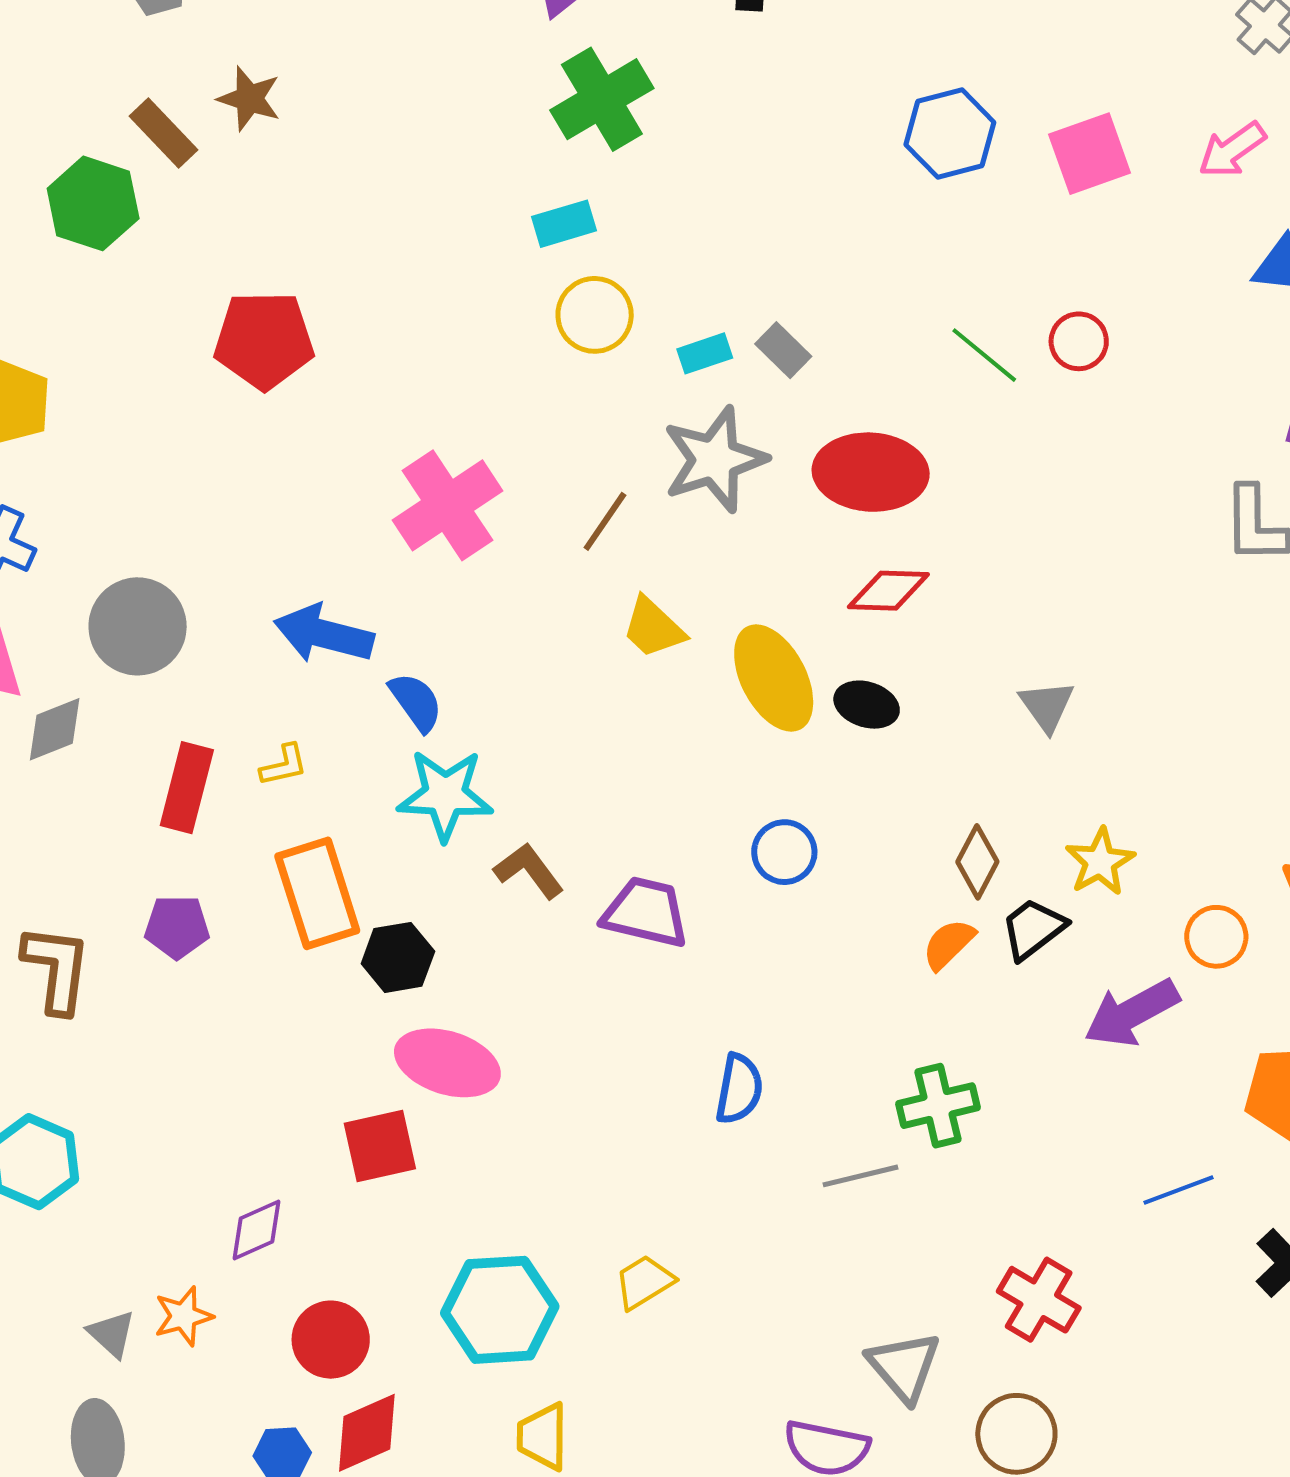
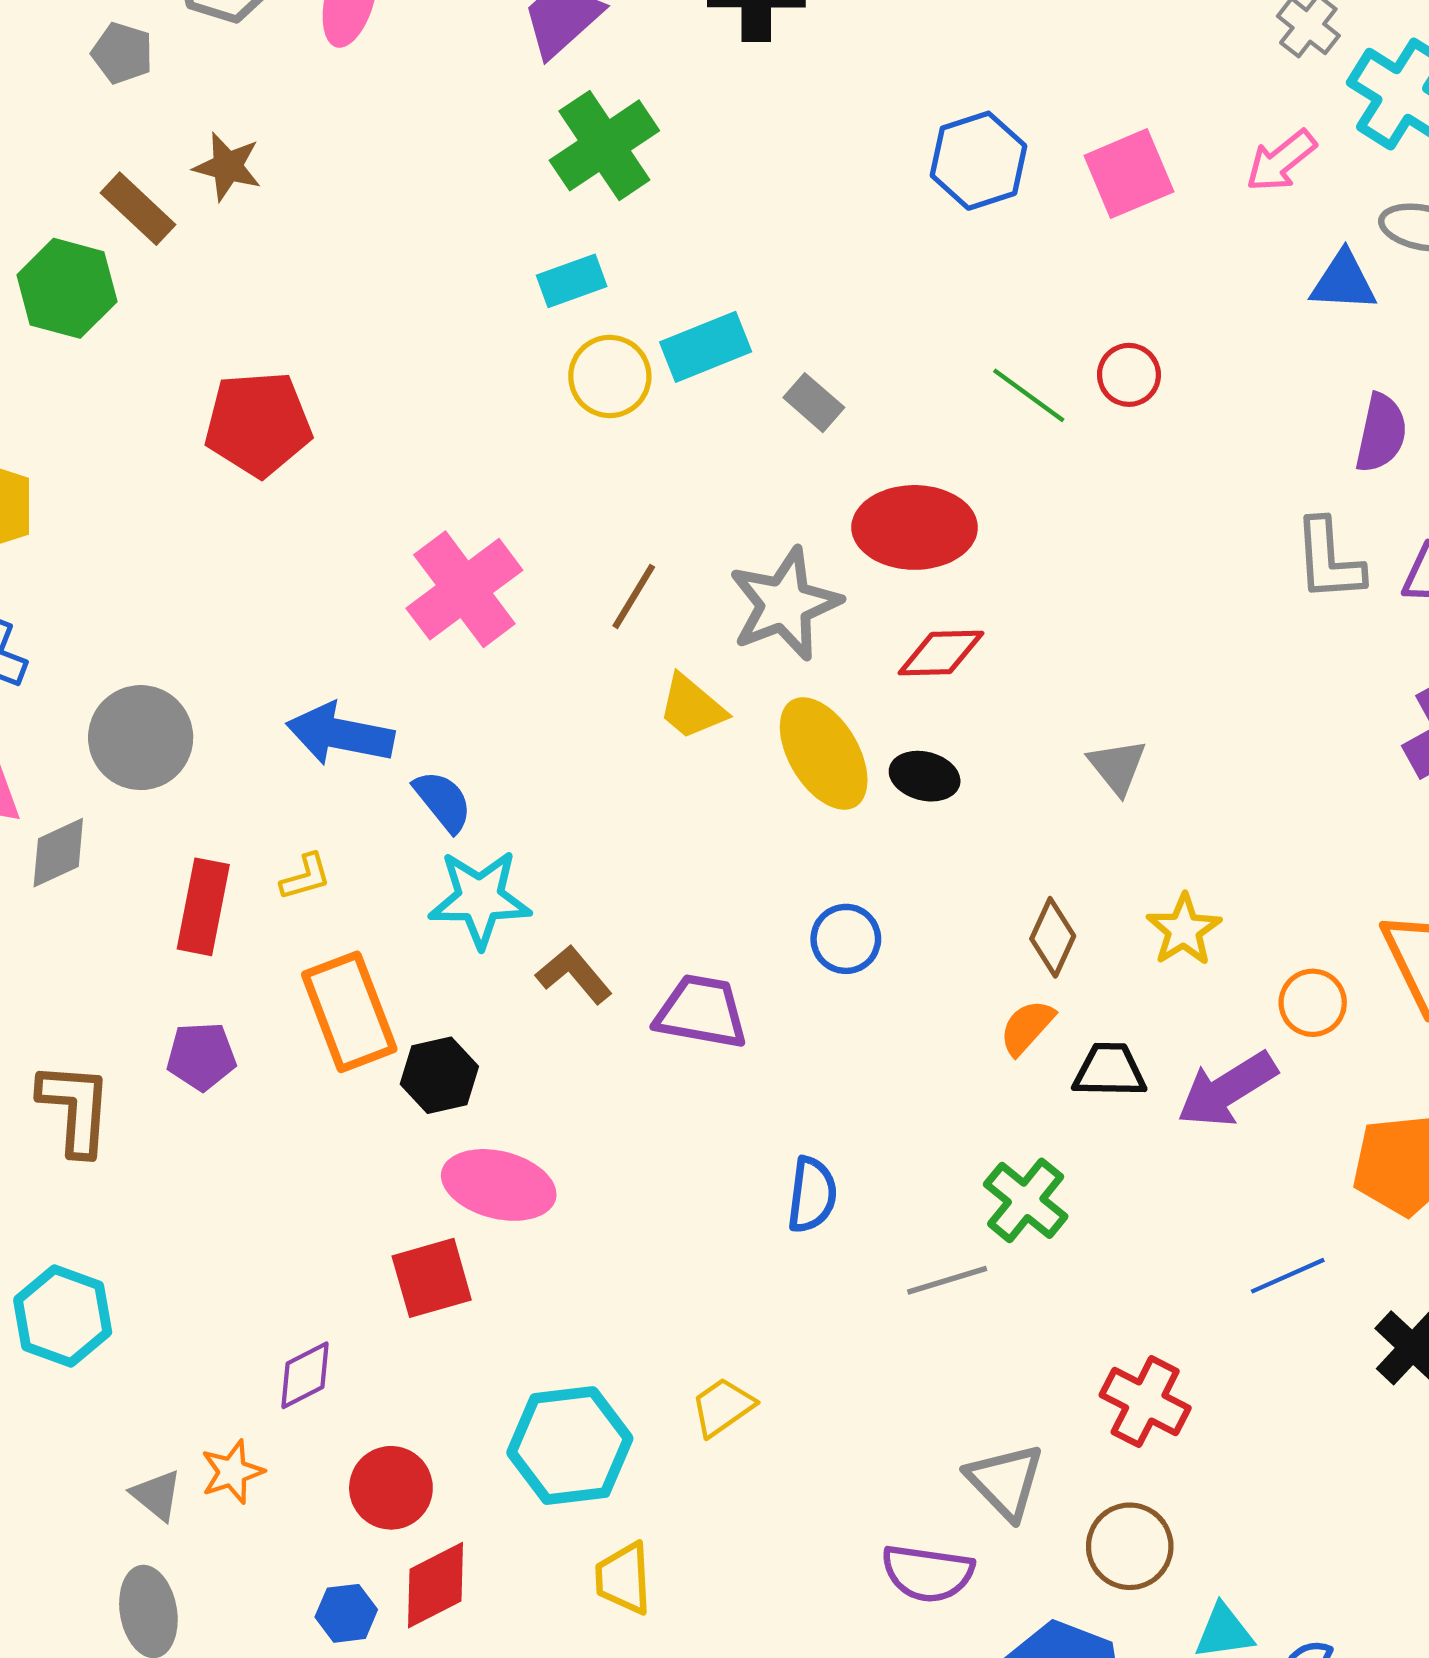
cyan rectangle: (705, 353) -> (706, 347), moved, size x1.5
gray star: (715, 459) -> (785, 604), moved
black trapezoid: (1033, 929) -> (1110, 1070), moved, turned 42
green cross: (938, 1106) -> (1026, 1200), turned -34

